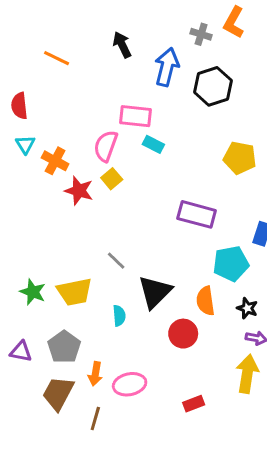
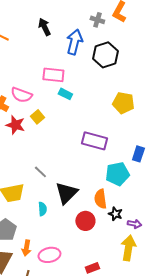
pink semicircle: (106, 146) -> (21, 95), moved, turned -90
black star: (247, 308) -> (115, 214), moved

